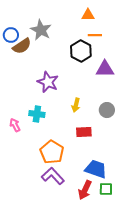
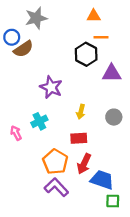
gray star: (41, 30) -> (36, 18), moved, turned 30
cyan cross: (37, 114) -> (39, 121), turned -35
red rectangle: (84, 132) -> (79, 138), moved
red arrow: (85, 190) -> (84, 164), moved

